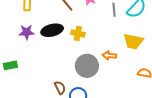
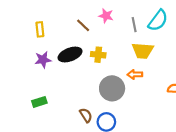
yellow trapezoid: (133, 41) -> (143, 51), moved
green rectangle: (10, 65) -> (39, 102), moved

